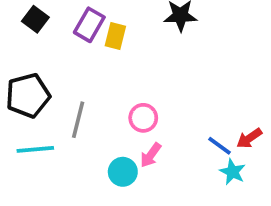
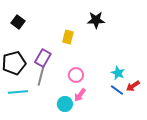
purple rectangle: (89, 25) -> (43, 58), moved
yellow rectangle: (115, 36) -> (68, 37), moved
cyan star: (233, 172) -> (118, 73), moved

